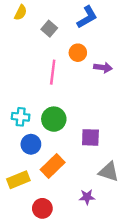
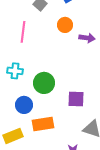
pink line: (53, 72) -> (23, 32), moved
cyan cross: (21, 117) -> (15, 71), moved
orange rectangle: (53, 166) -> (43, 124), turned 35

